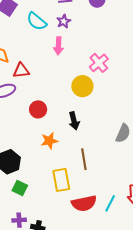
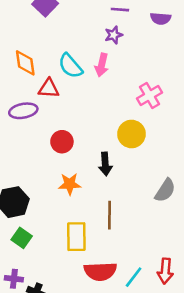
cyan semicircle: (37, 21) -> (70, 66), moved
yellow circle: (82, 86) -> (131, 134), moved

